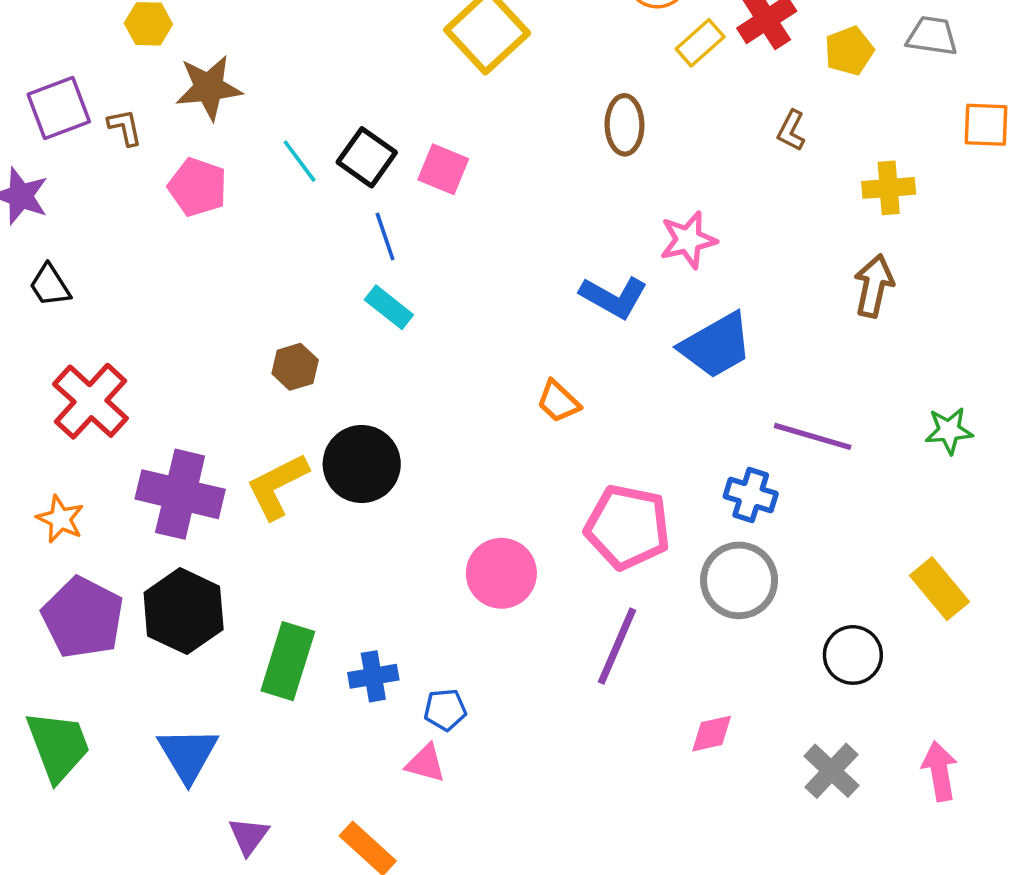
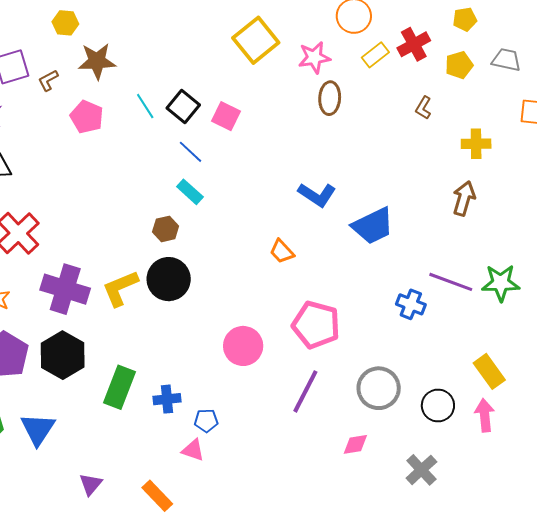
brown L-shape: (125, 127) -> (48, 80), turned -110
blue line: (385, 237) -> (191, 152), turned -32
pink star: (688, 240) -> (314, 57), moved
brown hexagon: (295, 367) -> (166, 229), moved
green star: (949, 431) -> (501, 283), size x1.4
purple line: (813, 436) -> (451, 282), moved
blue cross: (751, 495) -> (411, 304), moved
gray circle: (739, 580) -> (379, 388), moved
blue triangle: (188, 754) -> (38, 429), moved
pink arrow: (940, 771) -> (485, 415), moved

